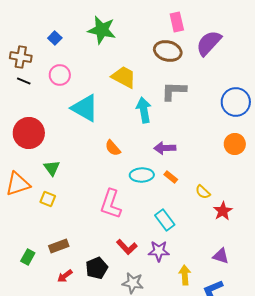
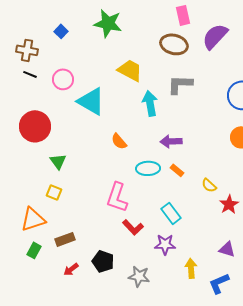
pink circle: (60, 75) -> (63, 79), moved
orange triangle: (18, 184) -> (33, 219), moved
red L-shape: (127, 247) -> (133, 227), moved
black pentagon: (97, 268) -> (103, 261), turned -30

